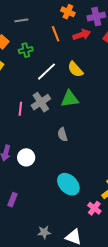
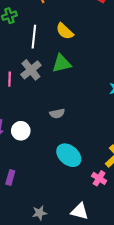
white line: (46, 72) -> (34, 37), turned -35
gray semicircle: (62, 135) -> (57, 113), moved, turned -80
gray star: (44, 232) -> (39, 213), moved

